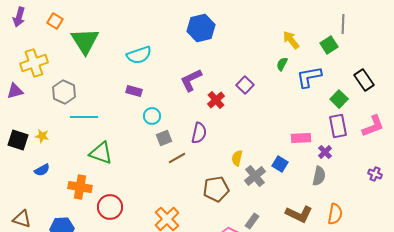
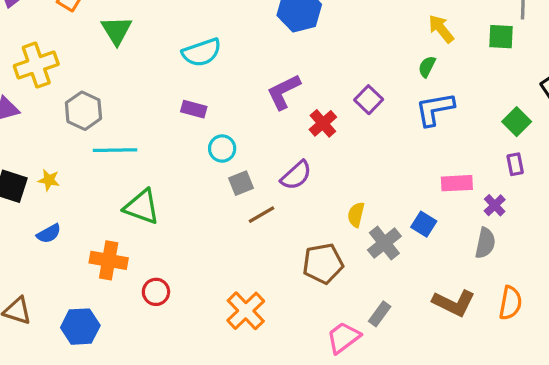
green triangle: (85, 41) -> (117, 30), size x0.7
green square: (329, 45) -> (501, 37), turned 36
blue L-shape: (309, 77) -> (435, 109), moved
purple rectangle: (338, 126) -> (515, 164), size x0.6
purple semicircle: (199, 133) -> (296, 175), turned 35
red circle: (110, 207) -> (156, 292), size x0.7

